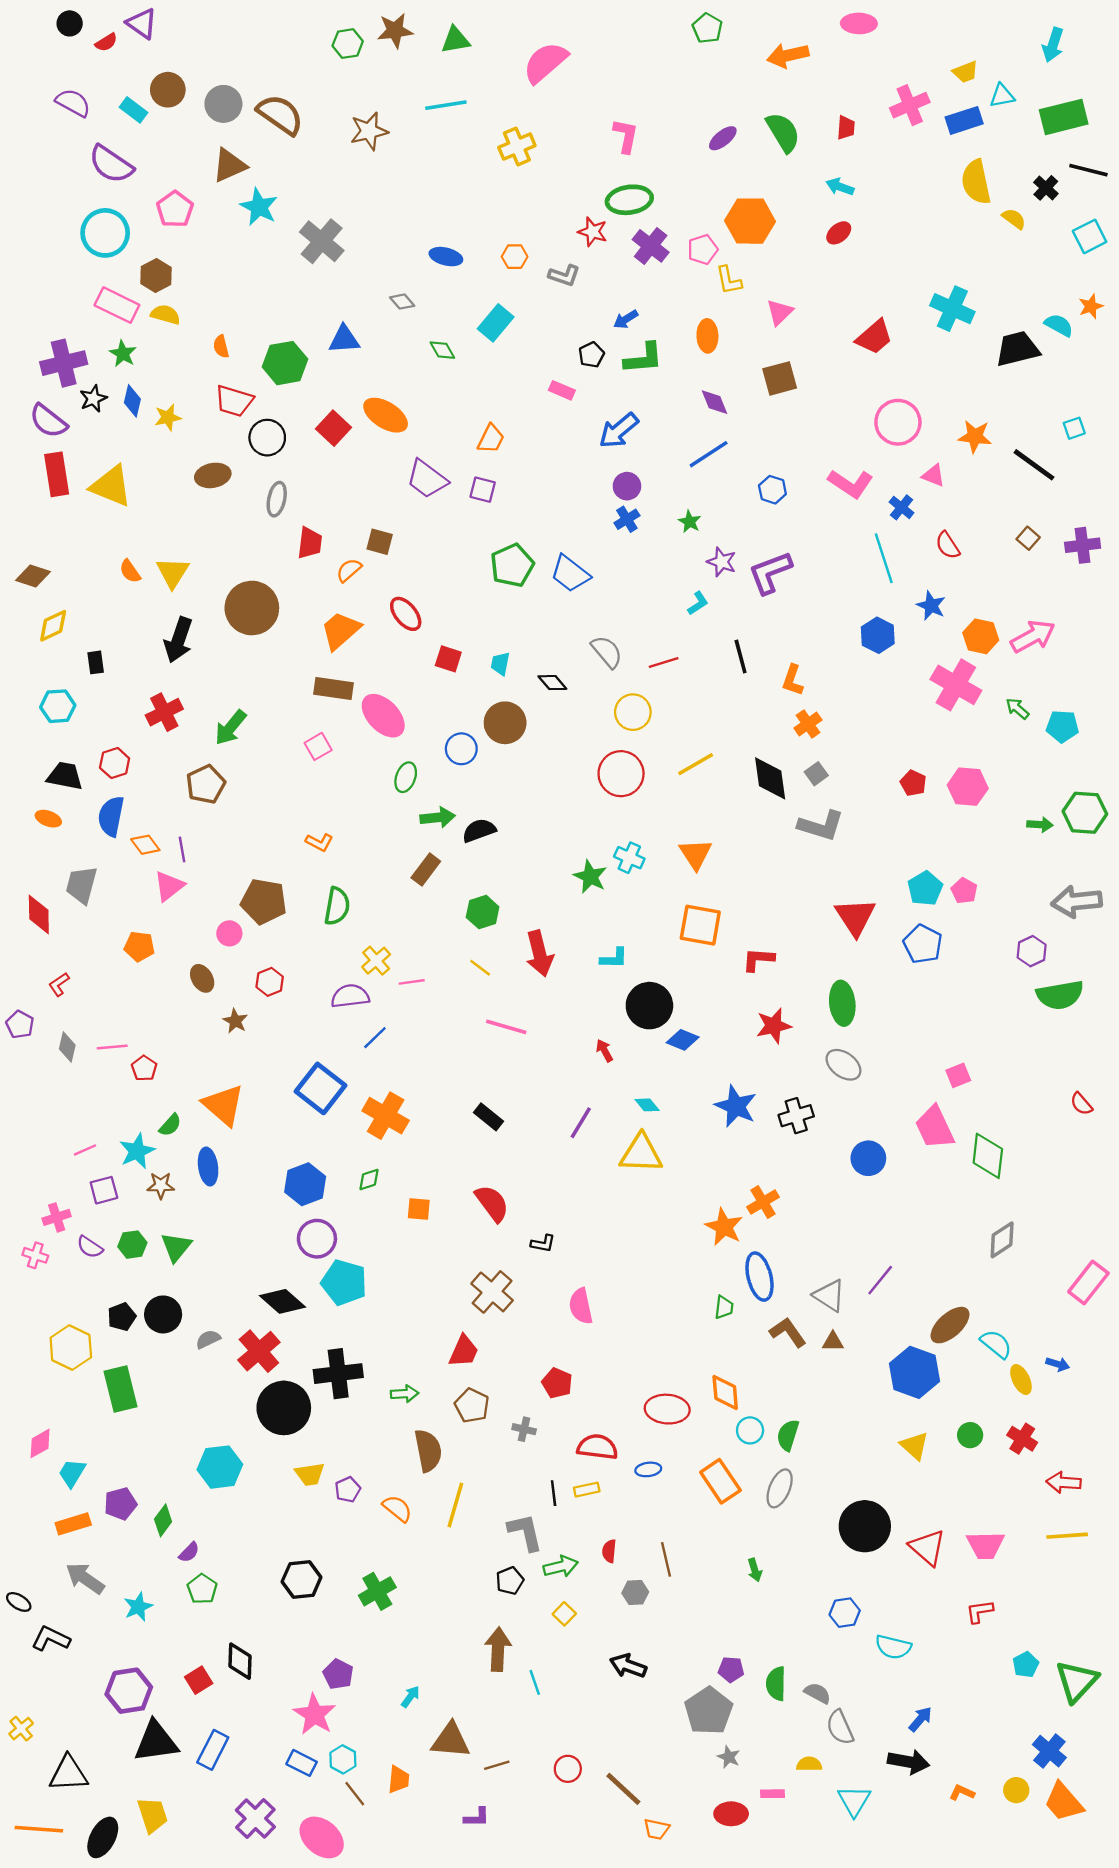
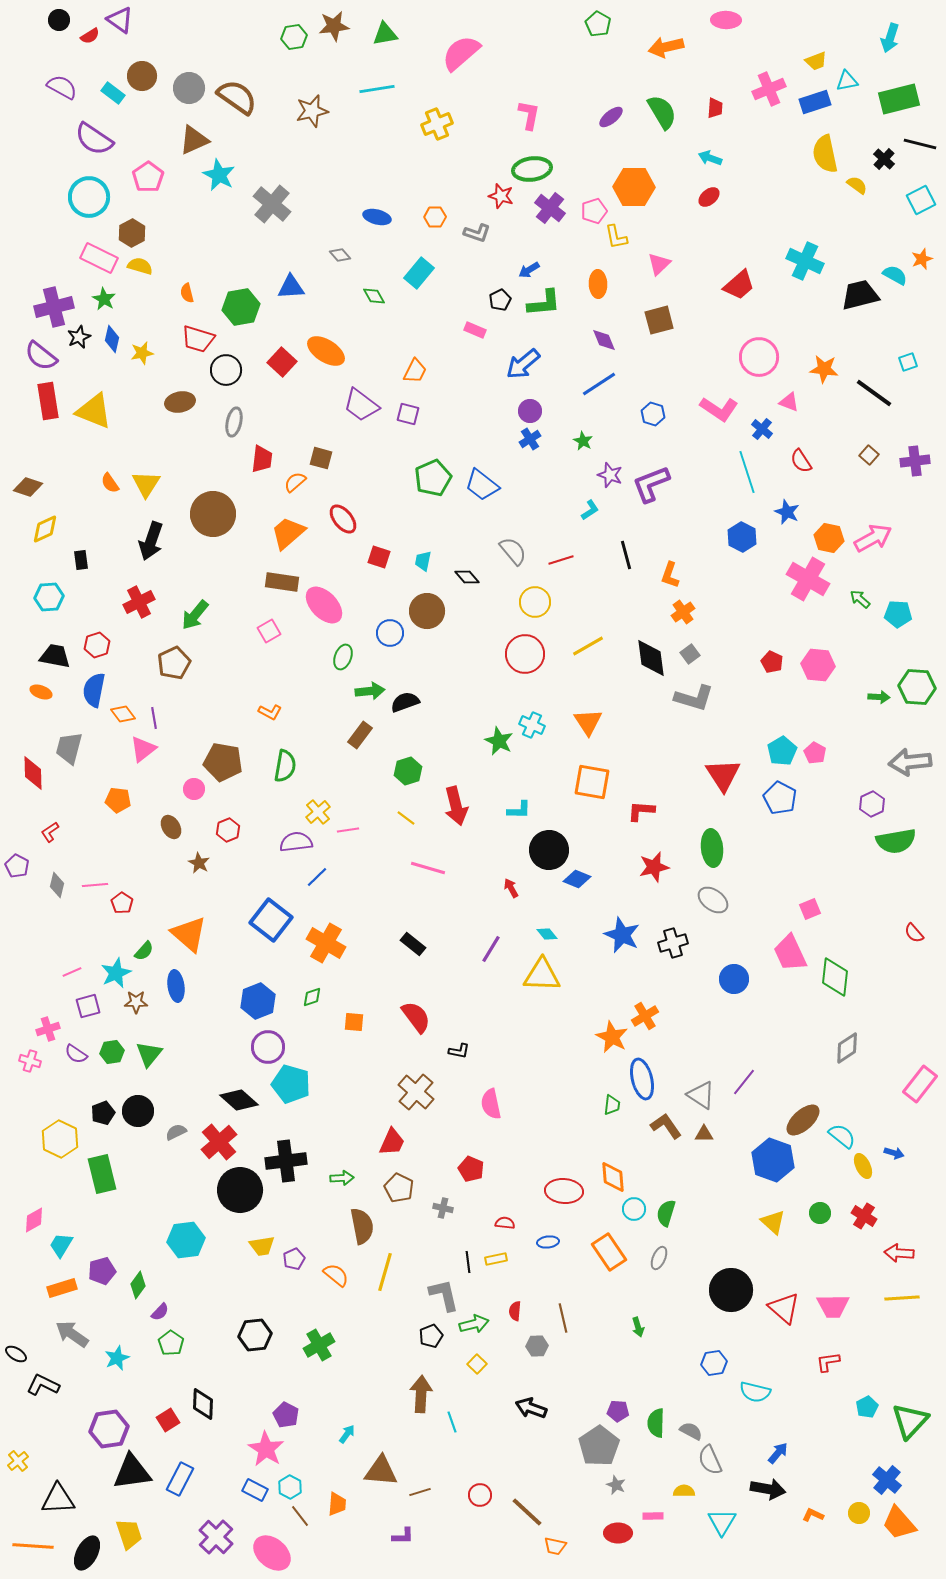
red semicircle: (597, 1447) -> (505, 1223), size x0.6
gray ellipse: (780, 1488) -> (659, 1258), size x0.7

